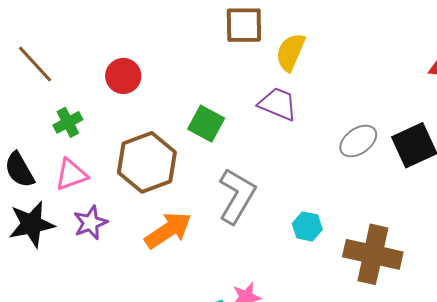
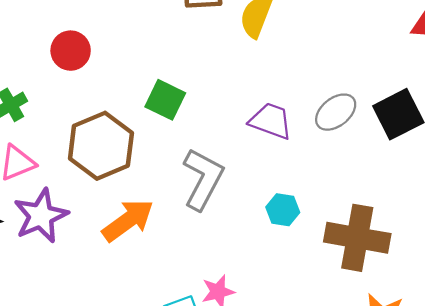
purple trapezoid: (278, 104) -> (271, 121), moved
purple star: (90, 223) -> (41, 216), size x1.4

